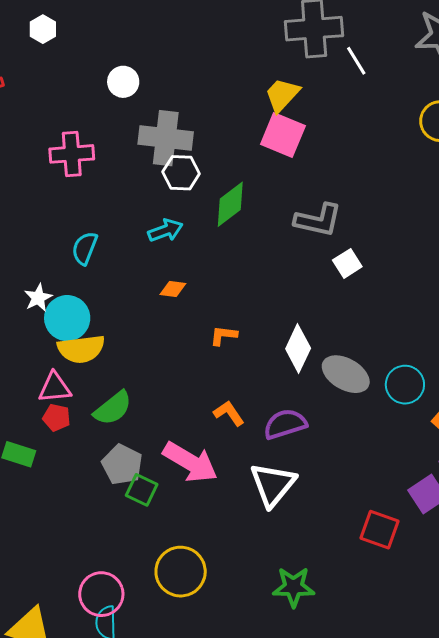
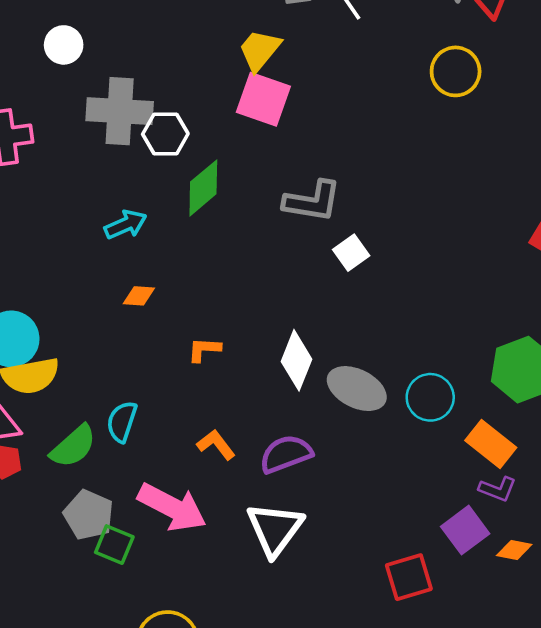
white hexagon: (181, 173) -> (165, 134), moved
cyan semicircle: (85, 248) -> (122, 422), moved
red square: (379, 530) -> (409, 577), turned -33

